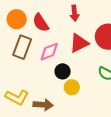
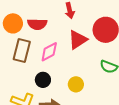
red semicircle: (41, 23) -> (37, 24), turned -48
black circle: (63, 71) -> (43, 80), moved

